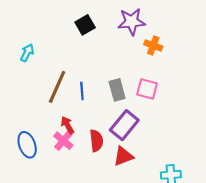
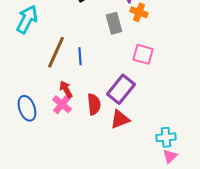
orange cross: (153, 46) -> (139, 12), moved
cyan arrow: (27, 53) -> (27, 19), size x1.6
gray rectangle: (117, 90) -> (114, 23), moved

